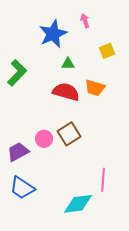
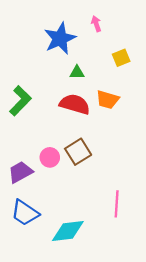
green L-shape: (17, 73) -> (20, 101), moved
cyan diamond: (78, 204) -> (68, 231), moved

